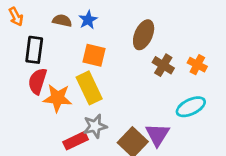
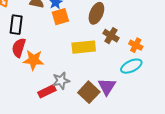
orange square: (94, 55) -> (60, 17), moved, turned -30
orange cross: (197, 65) -> (136, 45), moved
yellow rectangle: (89, 88) -> (84, 47), moved, turned -70

